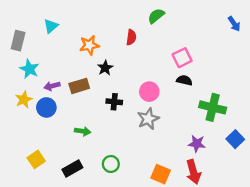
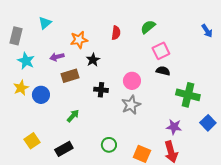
green semicircle: (156, 16) -> (148, 27), moved
blue arrow: (234, 24) -> (207, 31), moved
purple arrow: (52, 86) -> (57, 57), moved
green arrow: (83, 131) -> (73, 116), turned -56
green circle: (111, 164) -> (109, 145), moved

